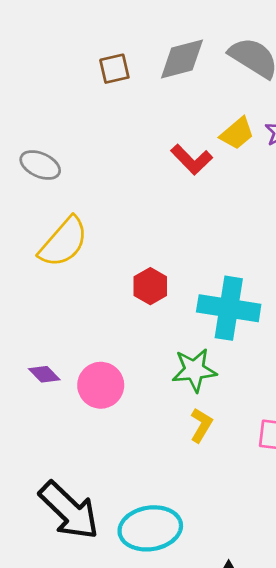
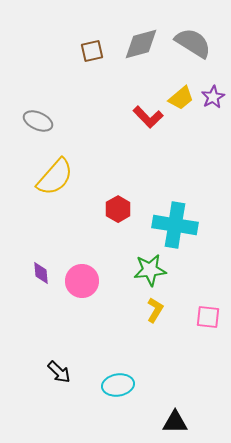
purple diamond: (44, 374) -> (41, 273), turned 40
black arrow: (69, 510) -> (59, 372), size x0.5
cyan ellipse: (150, 528) -> (118, 385), size x0.7

